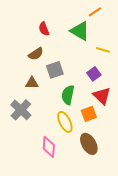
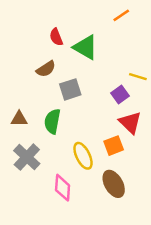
green triangle: (80, 31) -> (86, 47), moved
yellow line: (103, 50) -> (138, 77), moved
brown triangle: (32, 83) -> (19, 119), moved
green semicircle: (68, 95) -> (52, 121), moved
gray cross: (21, 110) -> (27, 157), moved

